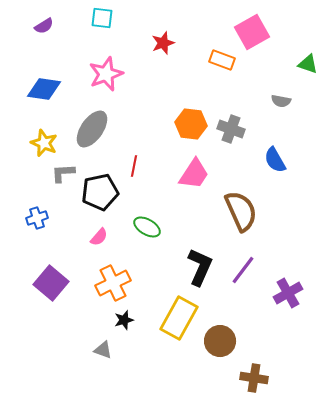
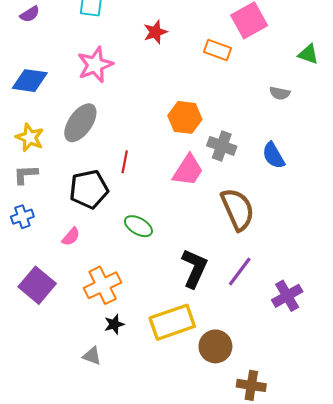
gray cross: (231, 129) -> (222, 146), moved
gray L-shape: (63, 173) -> (26, 174), moved
pink semicircle: (99, 237) -> (71, 237), moved
yellow rectangle: (179, 318) -> (172, 322), turned 42

